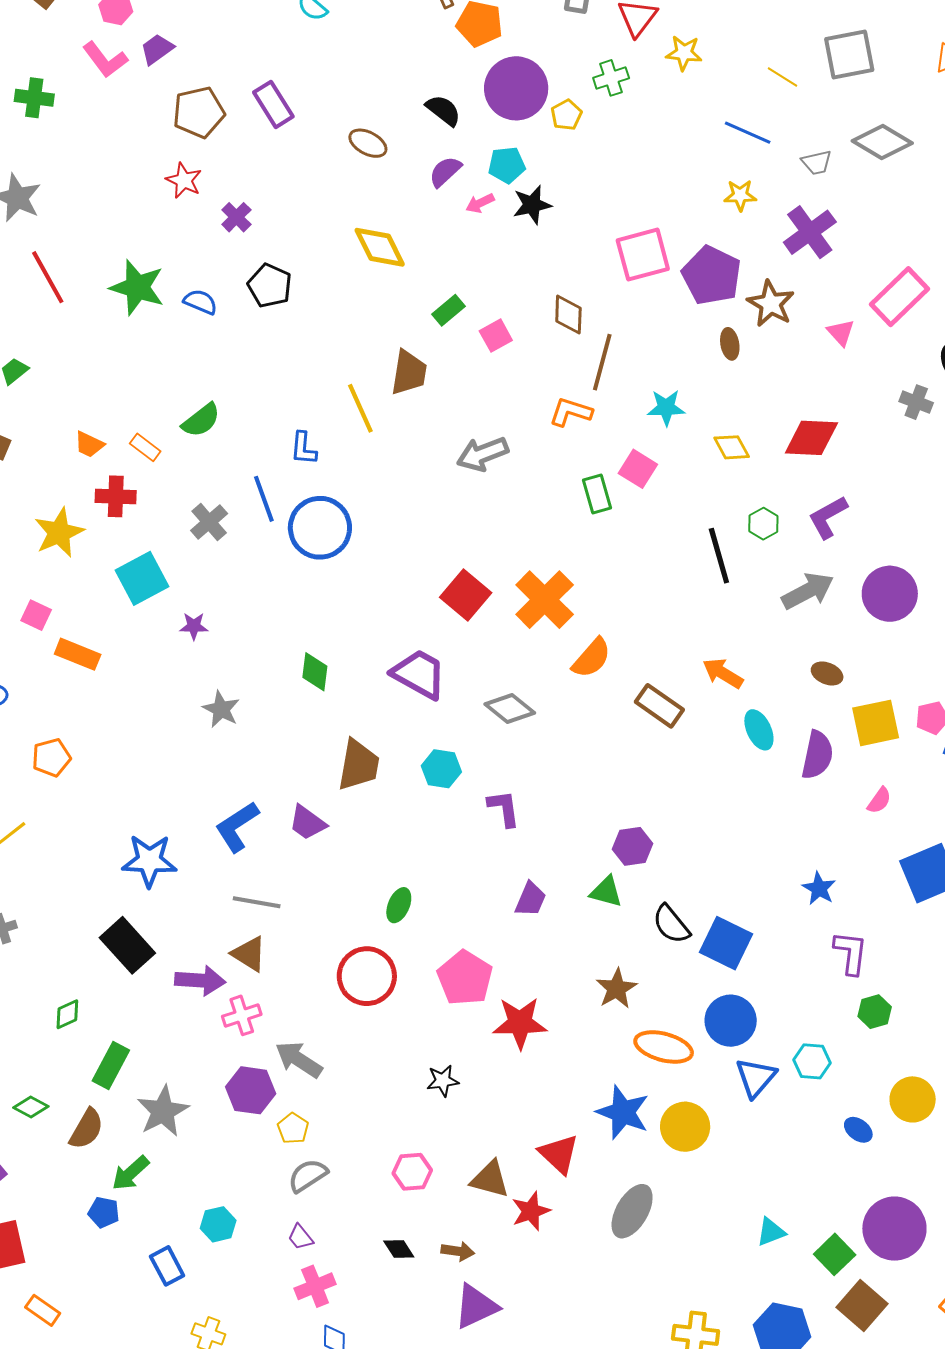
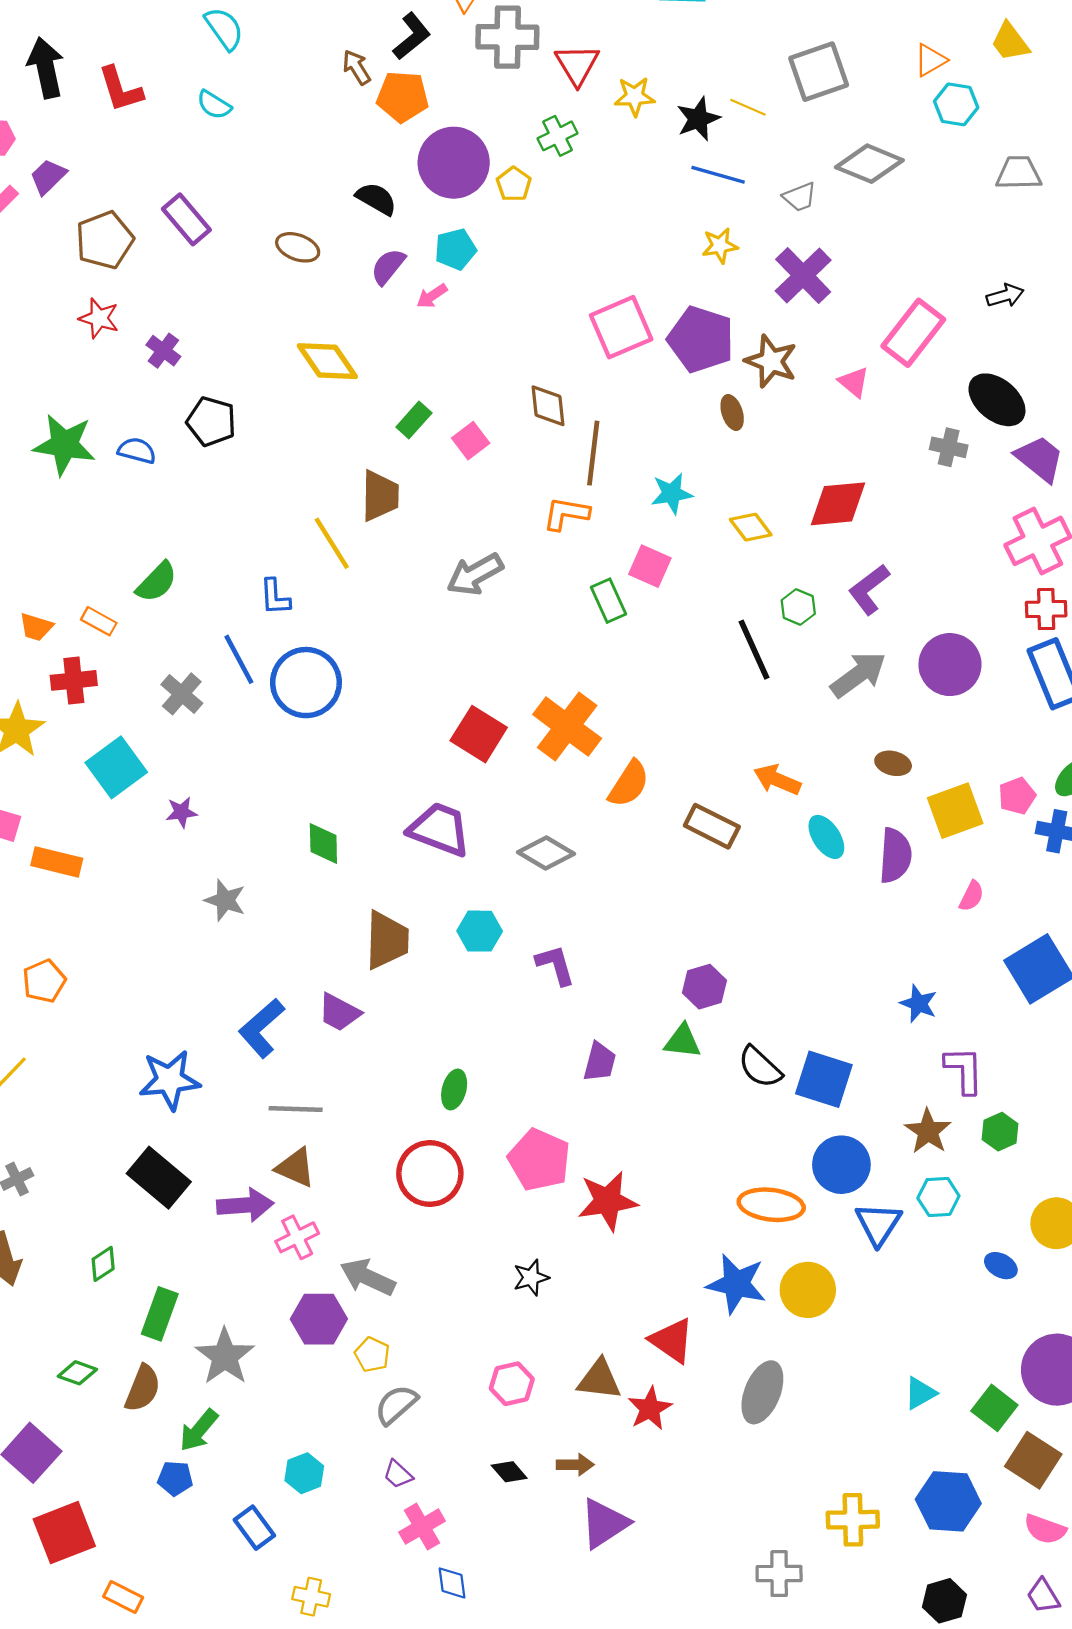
black star: (532, 205) -> (698, 119), moved
brown star: (617, 989) -> (928, 1131), moved

